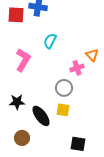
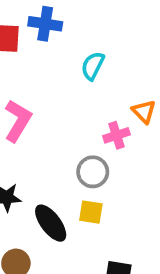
cyan semicircle: (50, 41) -> (93, 66), moved

